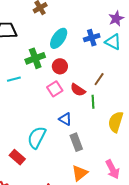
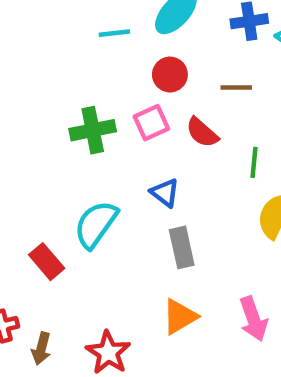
green cross: (35, 58) -> (93, 130), moved
cyan line: (14, 79) -> (114, 33), moved
brown line: (99, 79) -> (236, 88), moved, turned 48
green line: (93, 102) -> (254, 162), moved

